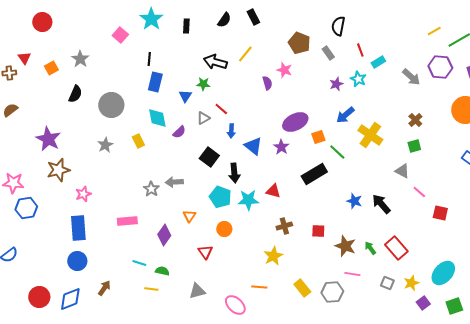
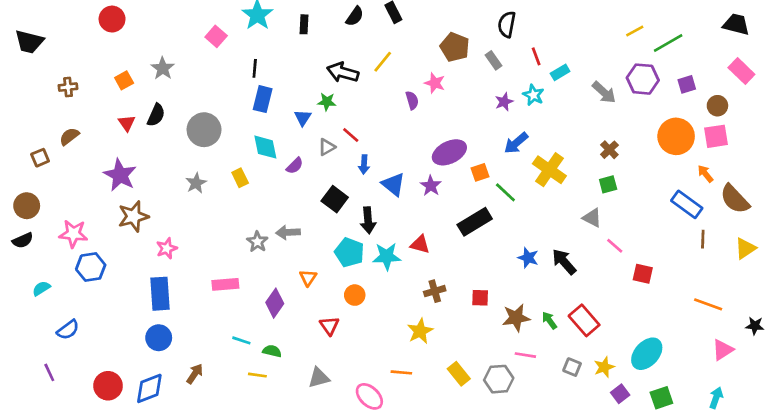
red triangle: (24, 58) -> (127, 123), moved
brown star: (345, 246) -> (516, 318), turned -30

